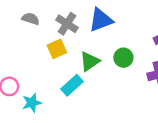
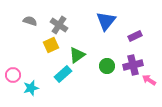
blue triangle: (101, 20) -> (106, 21), moved, turned -30
green circle: (123, 58) -> (107, 66), moved

